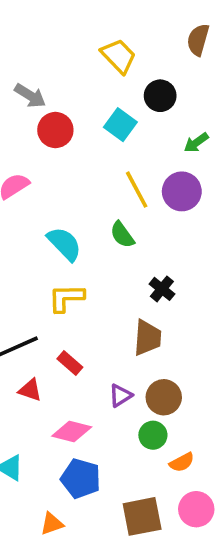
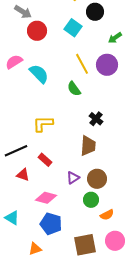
cyan semicircle: (64, 244) -> (39, 74), moved

